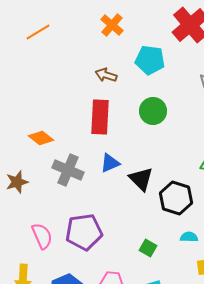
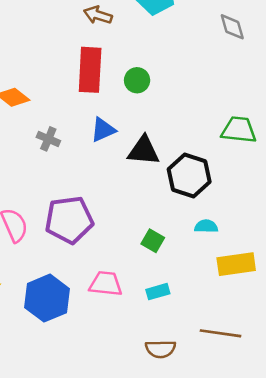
green circle: (153, 111) -> (137, 80), moved, size x0.7
gray cross: (68, 170) -> (48, 139), size x0.6
black triangle: (141, 179) -> (144, 151), turned -40

